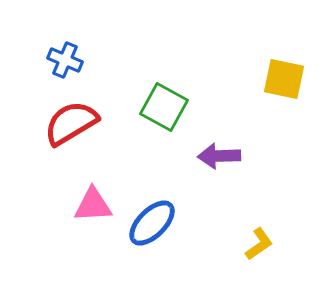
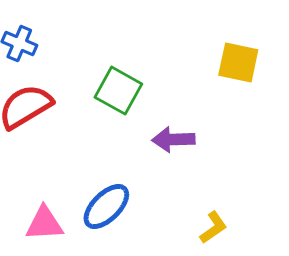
pink triangle: (93, 205) -> (44, 224), moved

